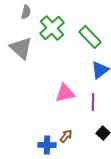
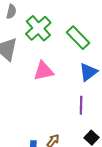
pink triangle: (65, 93) -> (44, 71), moved

